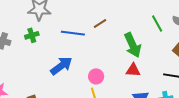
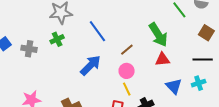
brown line: (100, 24) -> (127, 50), moved
blue line: (73, 33) -> (97, 31), turned 55

